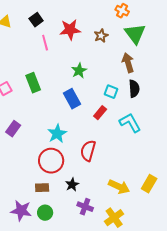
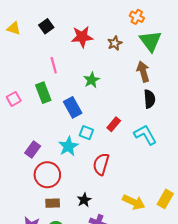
pink line: (45, 43) -> (54, 65), moved
cyan square: (111, 92) -> (86, 133), moved
blue rectangle: (72, 99) -> (73, 107), moved
purple rectangle: (13, 129) -> (33, 149), moved
red circle: (51, 161) -> (47, 175), moved

